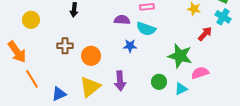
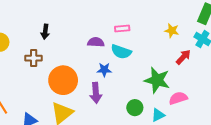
brown cross: (65, 46) -> (34, 58), moved
orange circle: (91, 56) -> (63, 80), size x1.4
purple arrow: (120, 81) -> (96, 93), moved

